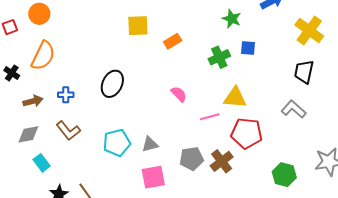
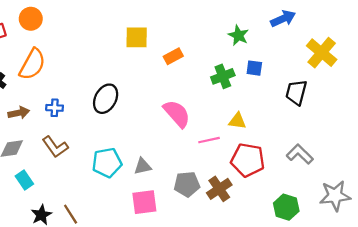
black trapezoid: (304, 72) -> (296, 92), moved
pink semicircle: (179, 94) -> (177, 114), size x1.6
yellow triangle: (235, 98) -> (237, 121), size x0.7
gray L-shape: (294, 109) -> (300, 154), moved

